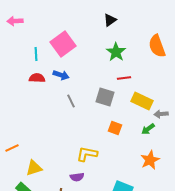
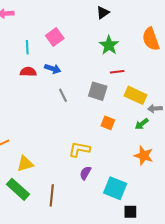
pink square: (63, 44) -> (55, 37), size x0.7
orange star: (150, 160) -> (144, 156), turned -30
purple semicircle: (77, 177) -> (85, 173), moved, turned 128

